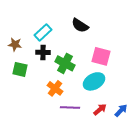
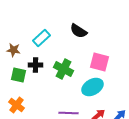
black cross: (43, 52) -> (36, 65), moved
orange cross: (55, 88) -> (16, 105), moved

